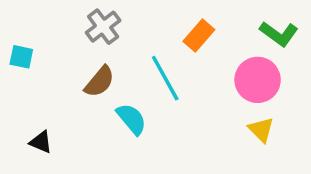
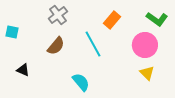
cyan semicircle: (131, 119) -> (81, 82), moved
black triangle: (41, 142) -> (23, 70), moved

